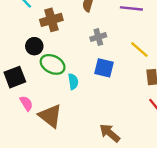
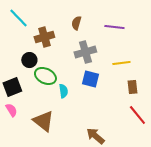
gray cross: (98, 37) -> (85, 52), size x1.5
yellow line: (139, 50) -> (121, 63), turned -48
pink semicircle: (26, 103) -> (11, 110), moved

